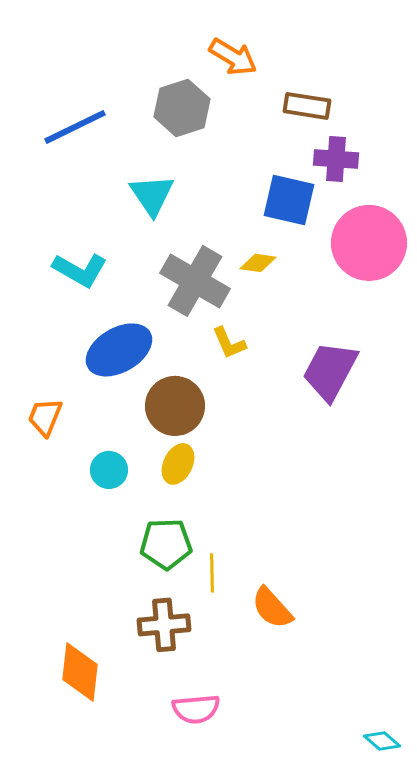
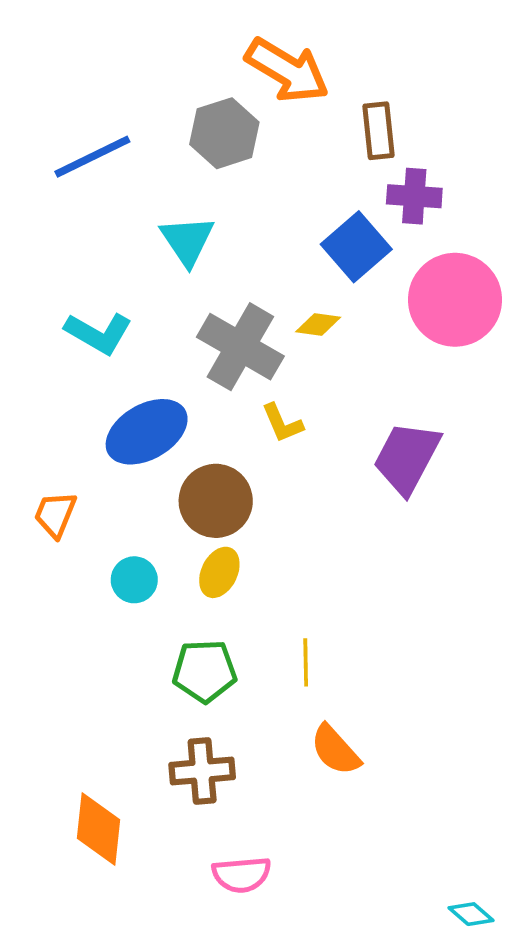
orange arrow: (233, 57) -> (287, 70), size x1.4
brown rectangle: (307, 106) -> (379, 131), turned 75
blue square: (289, 200) -> (356, 247), turned 36
yellow line: (212, 573) -> (306, 662), moved

